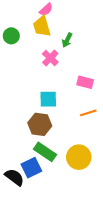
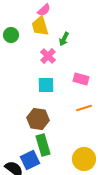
cyan square: (48, 99) -> (46, 85), moved
green rectangle: (45, 152) -> (43, 145), turned 40
yellow circle: (79, 157) -> (84, 159), moved

